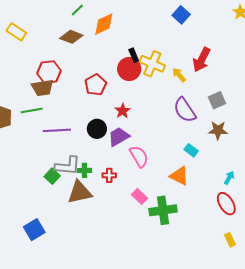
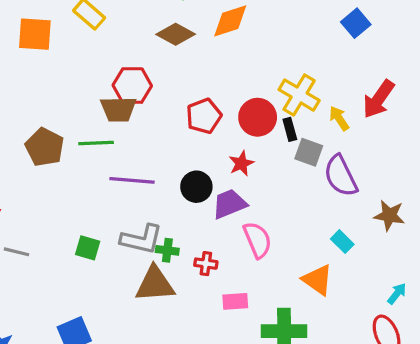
black rectangle: (134, 55) -> (290, 129), moved
red circle: (129, 69) -> (258, 117), moved
gray square: (217, 100) -> (309, 152), moved, turned 36
green square: (52, 176) -> (88, 248), moved, turned -35
pink rectangle: (139, 196) -> (235, 301), moved, turned -56

